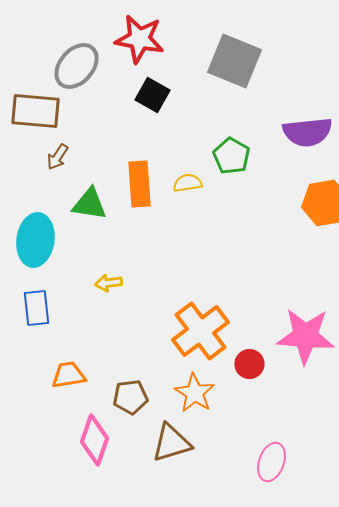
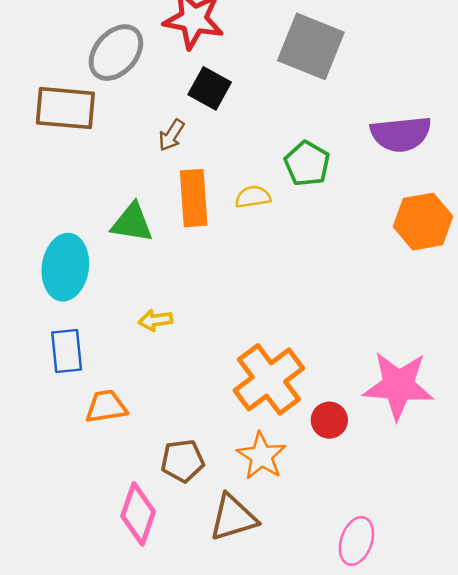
brown arrow: (57, 157) -> (171, 135), moved
orange trapezoid: (68, 375) -> (106, 407), moved

